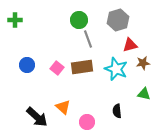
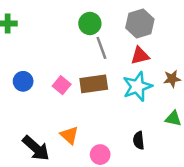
red triangle: (130, 45) -> (140, 56), moved
cyan star: (116, 69) -> (137, 86), turned 30

